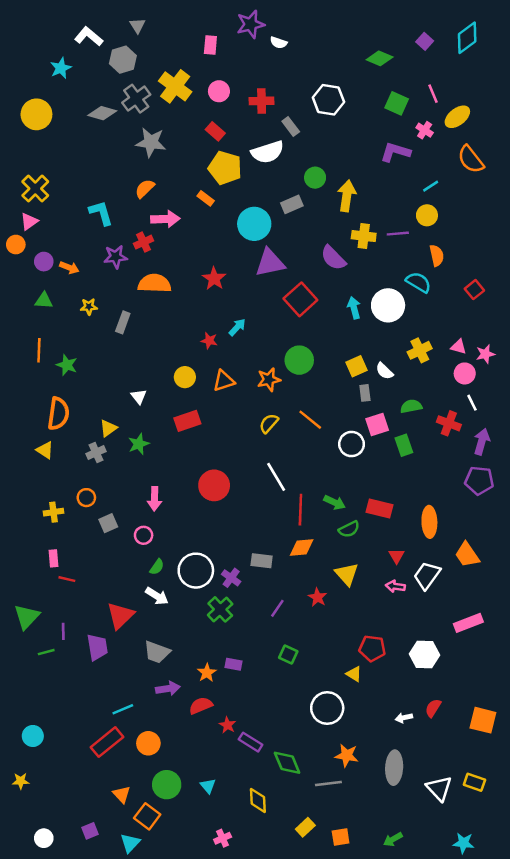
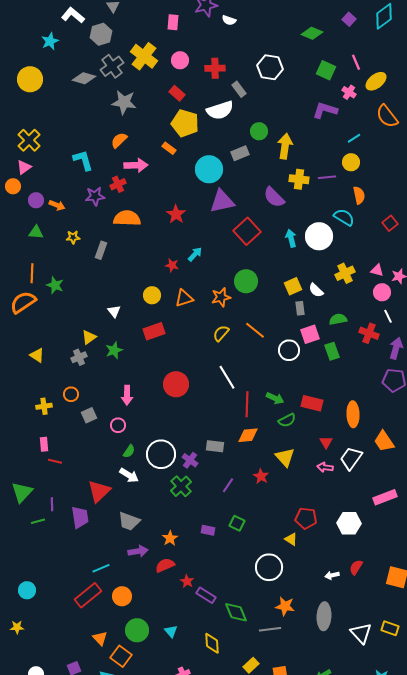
orange semicircle: (58, 414) -> (23, 302), moved, turned -132
purple rectangle: (234, 664) -> (208, 530), moved

